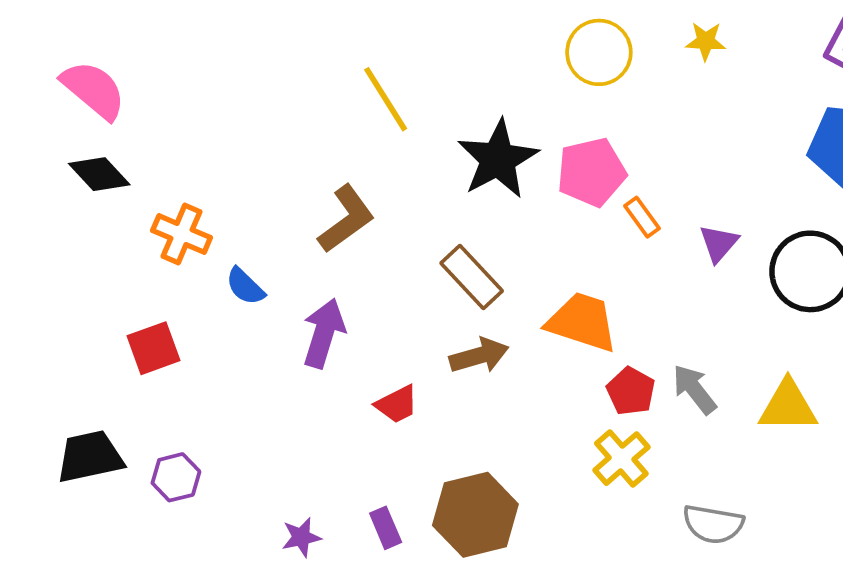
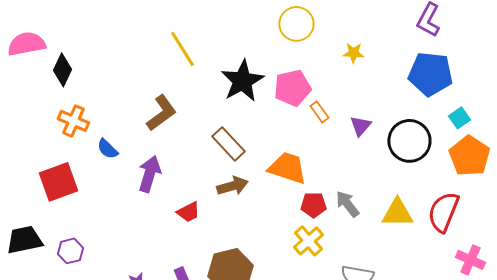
yellow star: (706, 41) -> (353, 53), moved
pink semicircle: (94, 90) -> (26, 44), turned -51
black diamond: (99, 174) -> (62, 70), moved, turned 68
red square: (153, 348) -> (58, 182), size x1.4
red pentagon: (631, 391) -> (313, 205), turned -30

